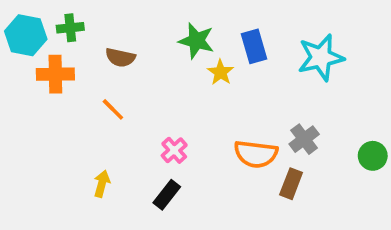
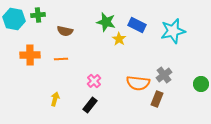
blue rectangle: (254, 46) -> (137, 25), turned -48
orange cross: (55, 74) -> (30, 55), moved
orange line: (113, 109) -> (61, 59), turned -48

